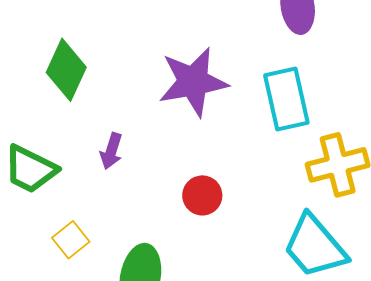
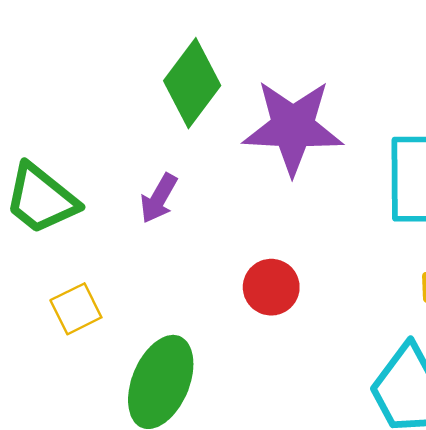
green diamond: (66, 70) -> (192, 83), moved

